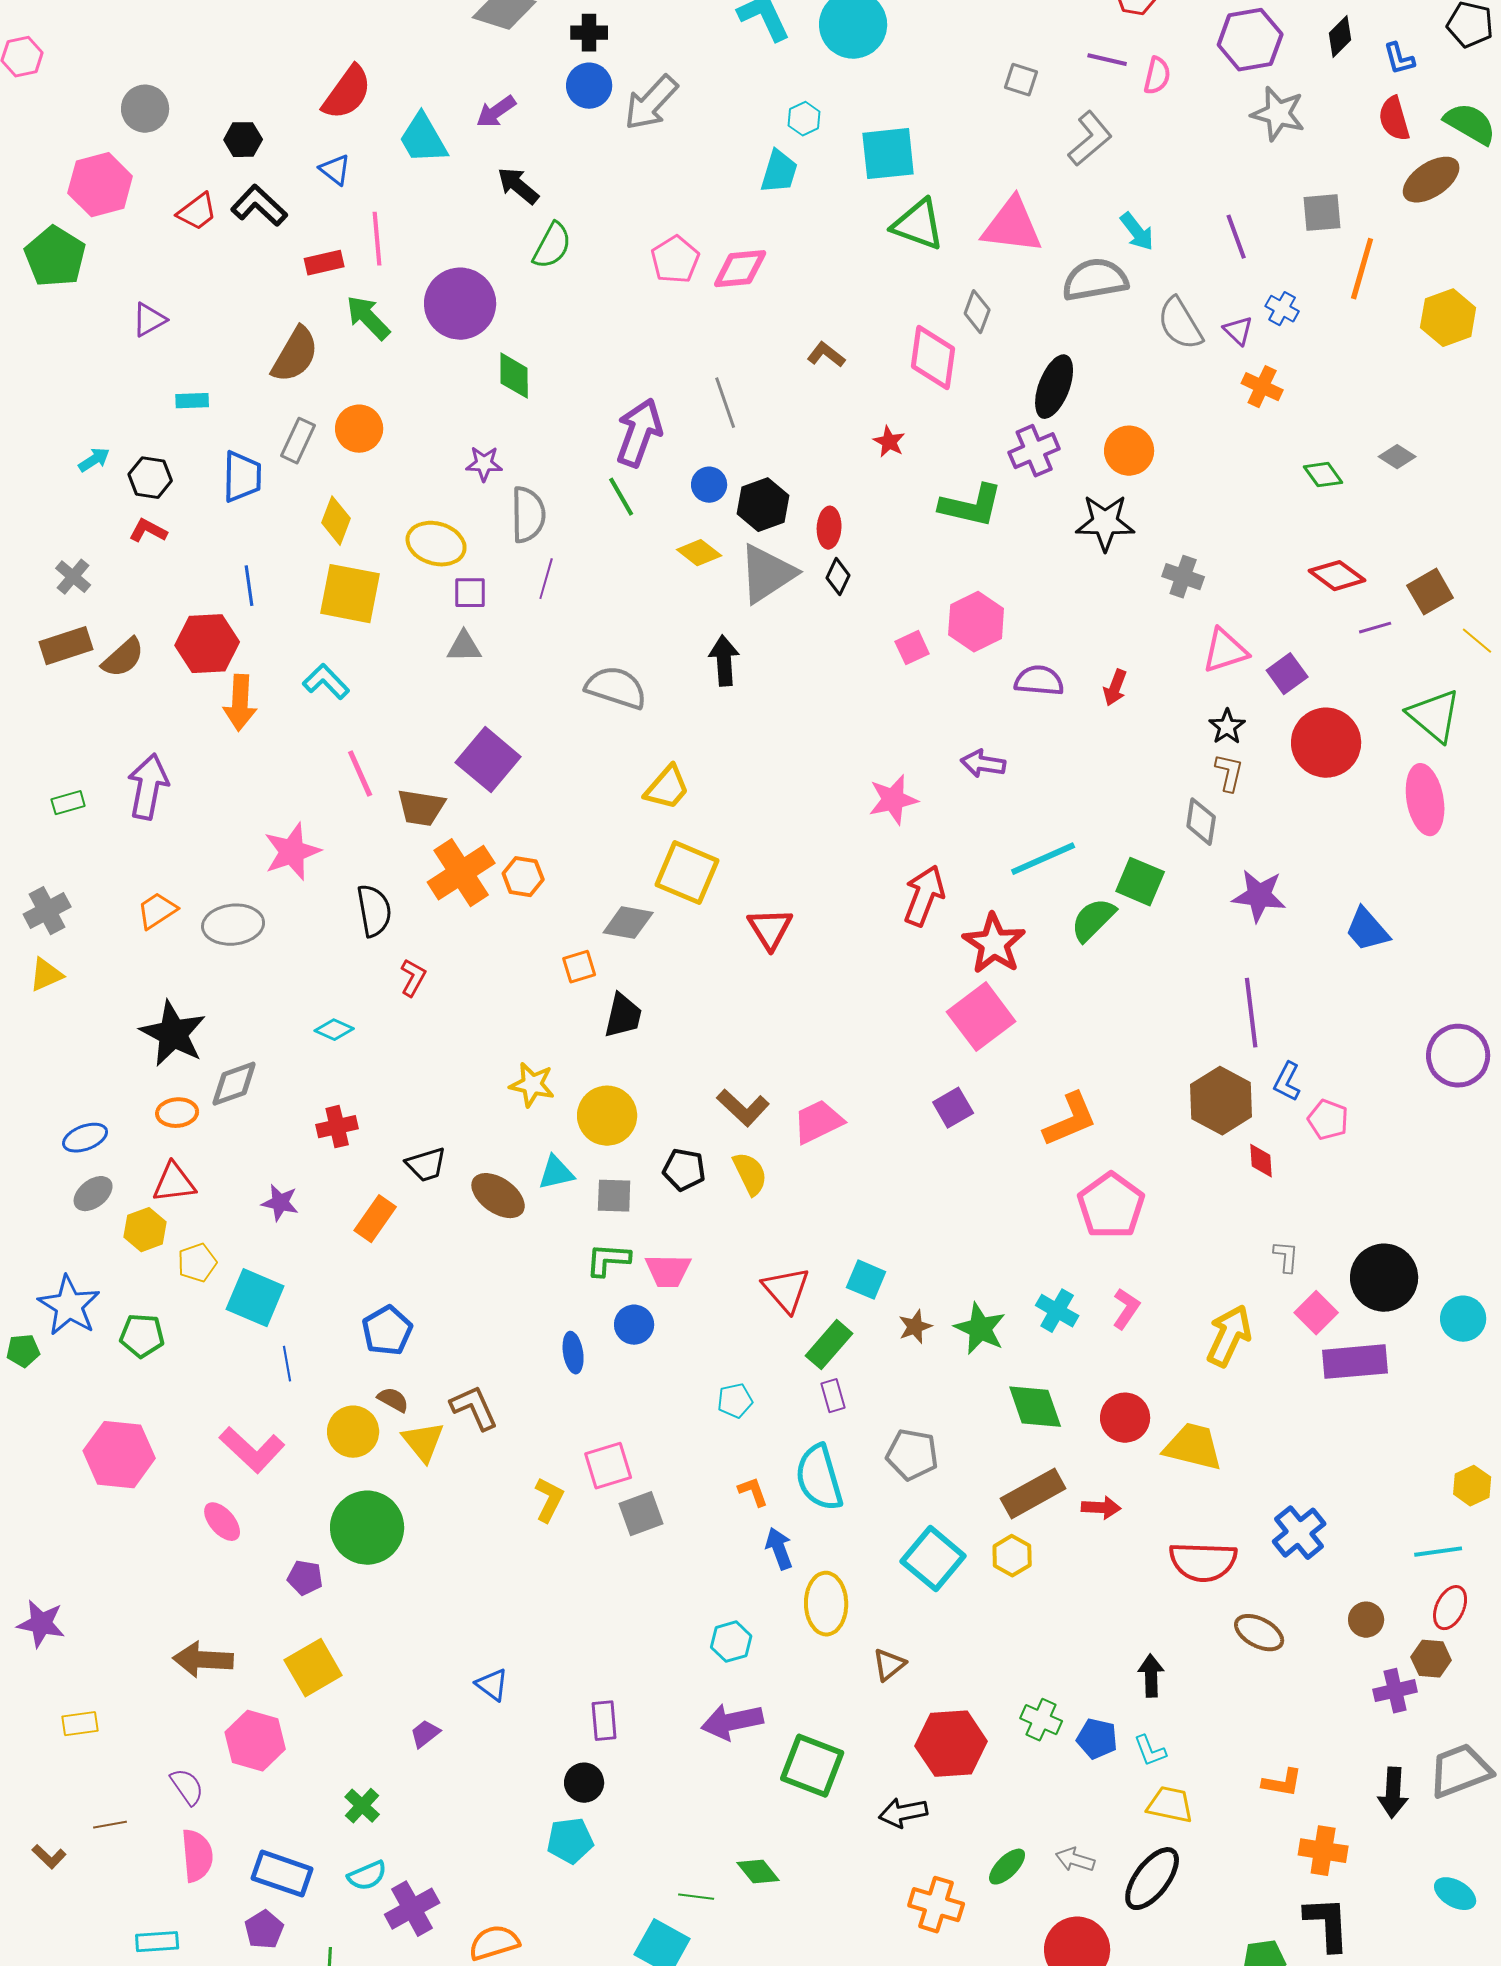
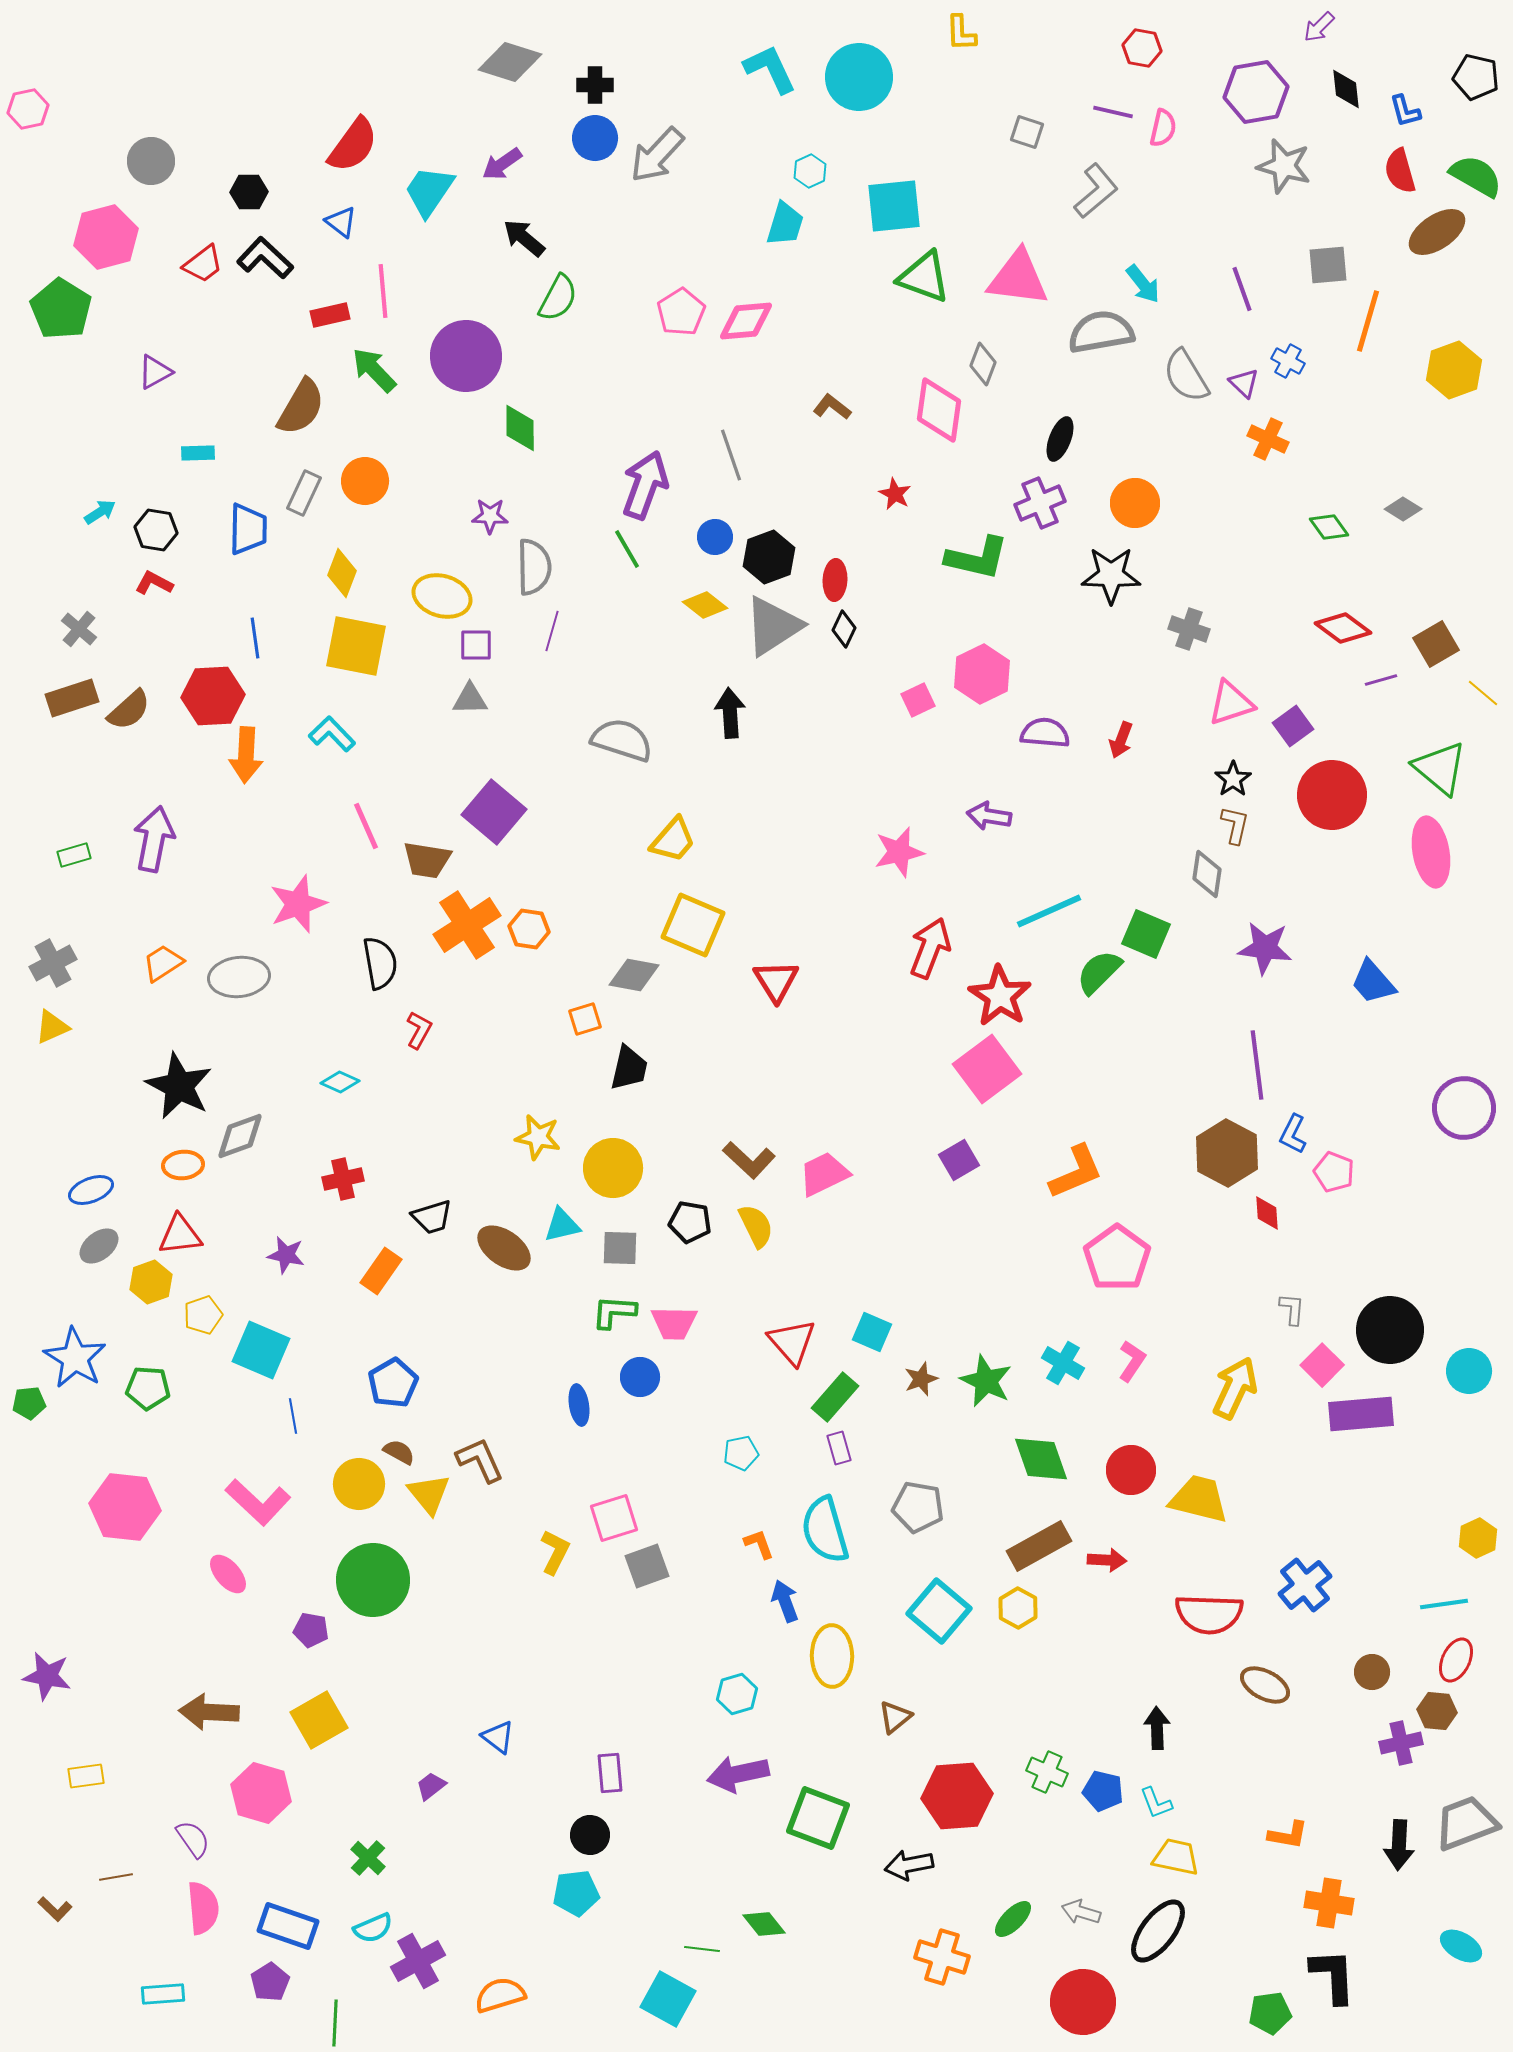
black diamond: (1340, 37) -> (1346, 89), turned -51
cyan trapezoid: (423, 139) -> (429, 191), turned 64
black ellipse: (1054, 387) -> (1060, 439), size x0.7

